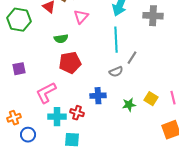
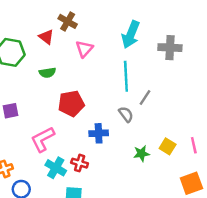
green semicircle: (61, 39) -> (47, 73), moved
gray semicircle: (116, 72) -> (126, 114), turned -104
blue cross: (98, 96) -> (99, 133), moved
cyan cross: (57, 117) -> (56, 168), turned 30

